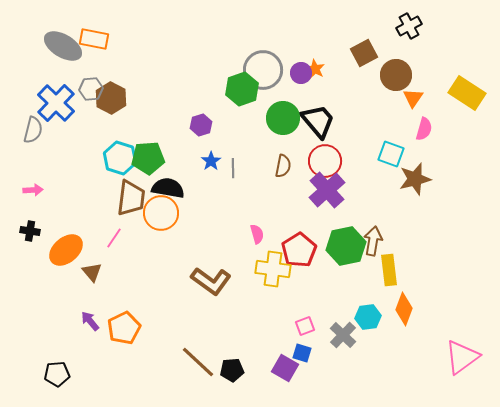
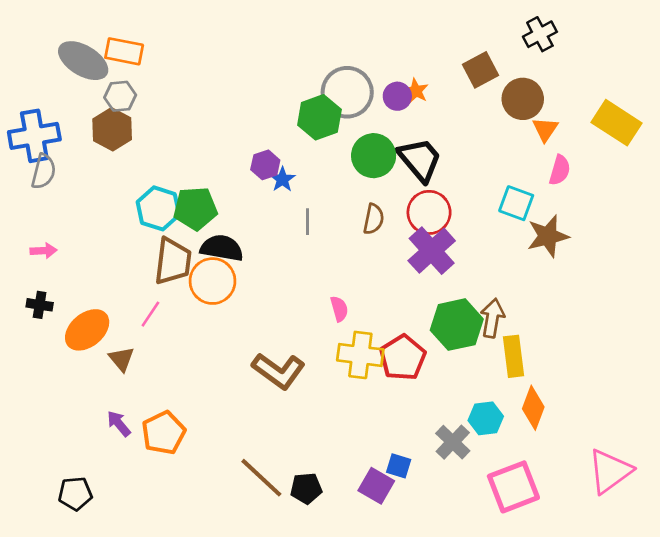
gray hexagon: (91, 89) -> (120, 96), moved
brown hexagon: (111, 98) -> (112, 129), moved
blue cross: (56, 103) -> (34, 136), moved, turned 36
blue star: (211, 161) -> (282, 179), moved
red pentagon: (299, 250) -> (403, 358), moved
pink square: (305, 326) -> (513, 487), moved, size x2.0

